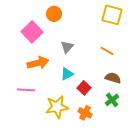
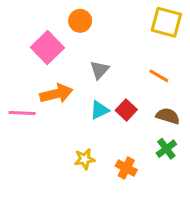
red square: (84, 88) -> (126, 110), moved
pink line: (26, 90) -> (22, 113), moved
yellow star: (57, 107) -> (85, 159), size x0.6

